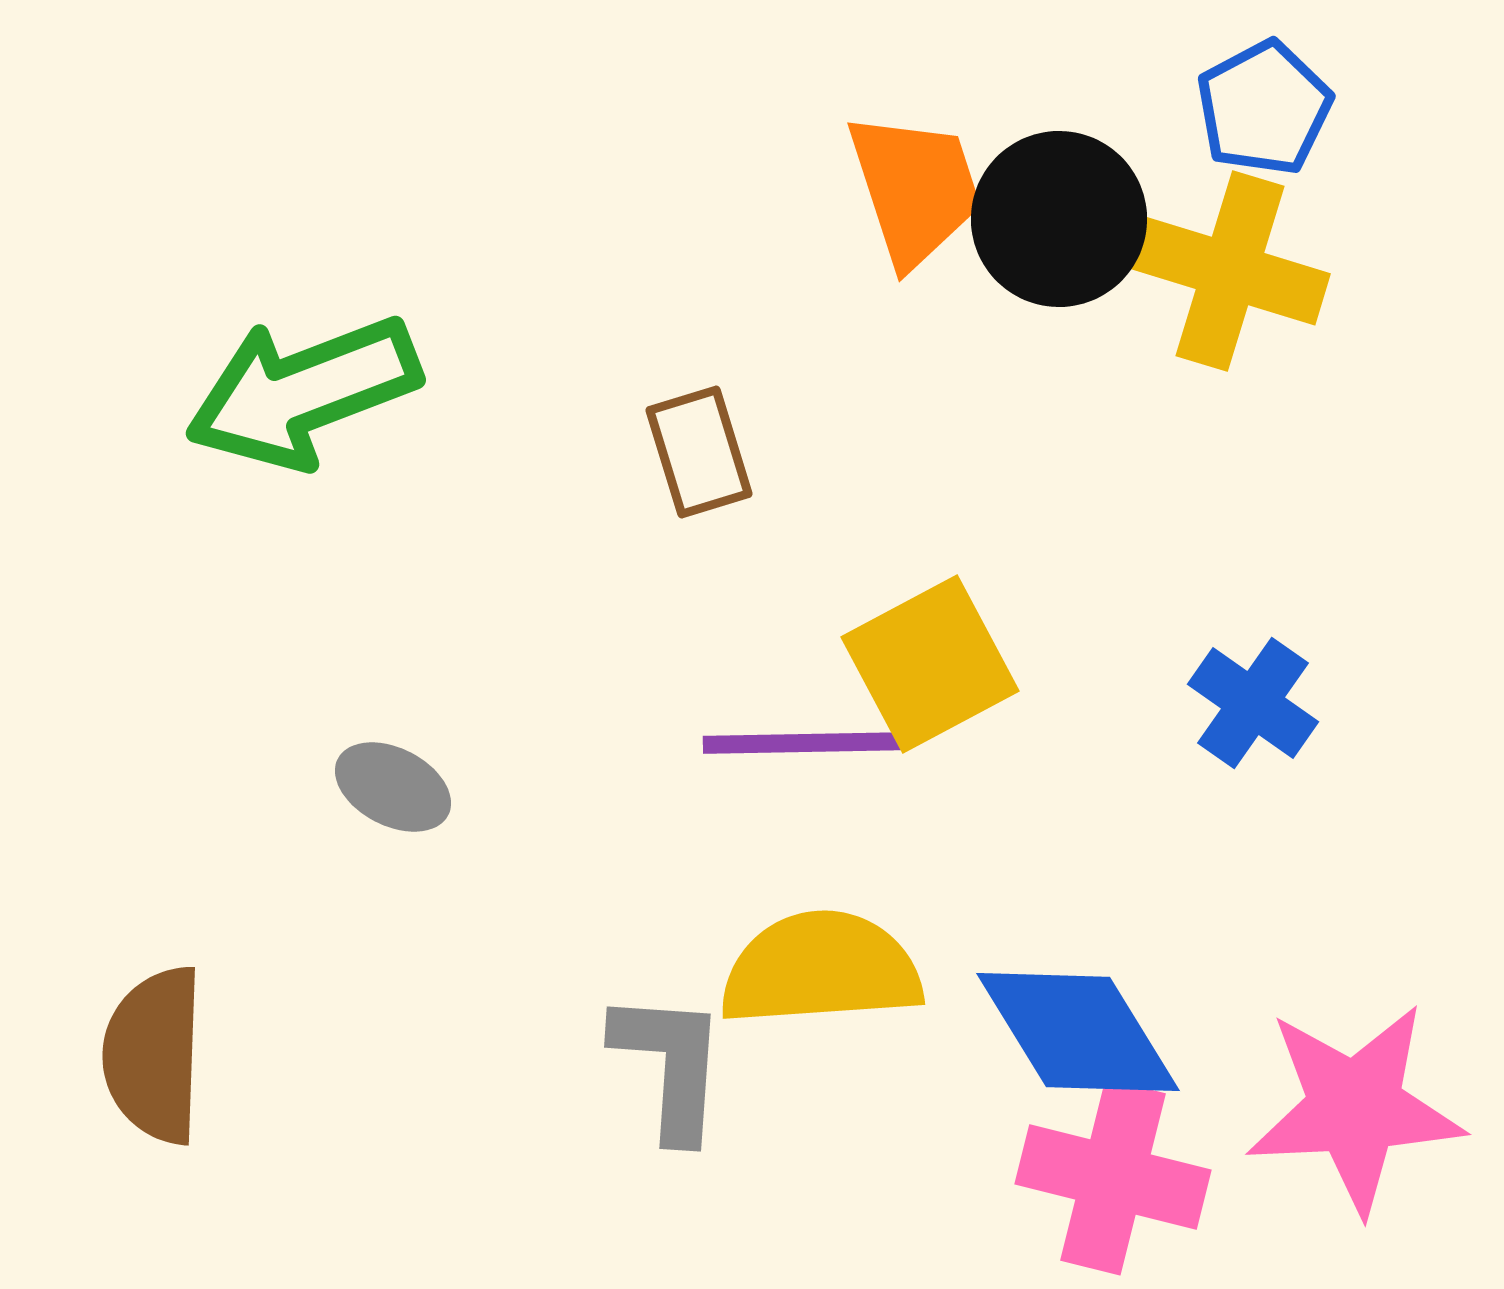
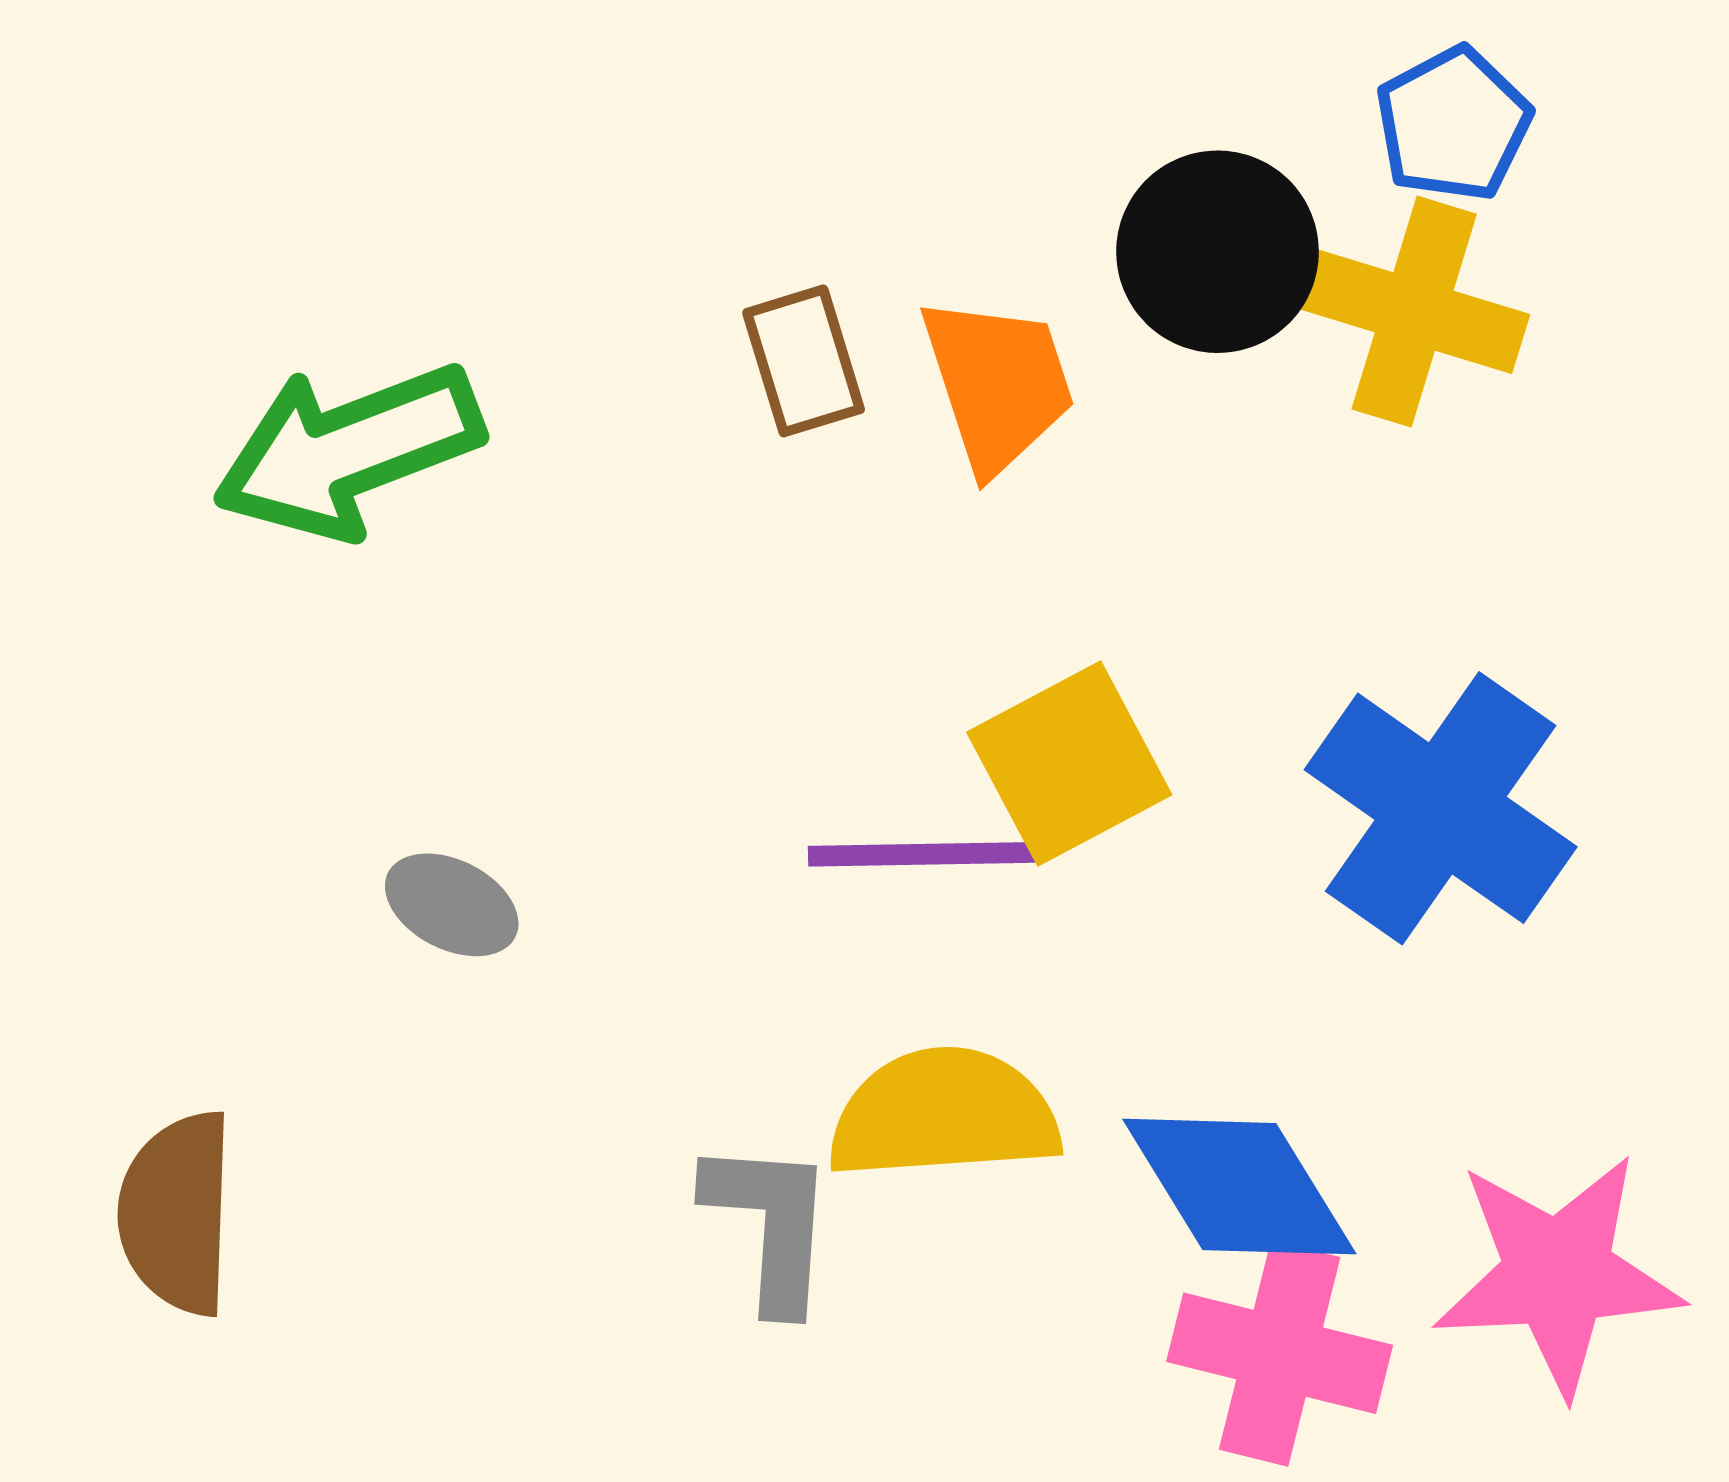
orange trapezoid: (915, 189) -> (998, 384), moved
brown rectangle: (699, 452) -> (804, 361), moved
blue cross: (1253, 703) -> (1441, 808), size x1.8

